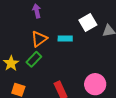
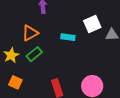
orange triangle: (39, 39) -> (30, 33), moved

